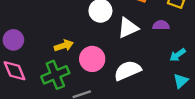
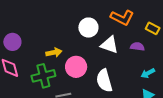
white triangle: (128, 28) -> (109, 45), turned 36
white semicircle: (128, 71) -> (104, 81), turned -90

